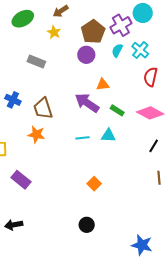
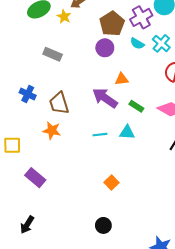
yellow star: (54, 32) -> (64, 17), moved
cyan semicircle: (117, 50) -> (137, 44), turned -88
black arrow: (14, 225) -> (27, 225), turned -48

